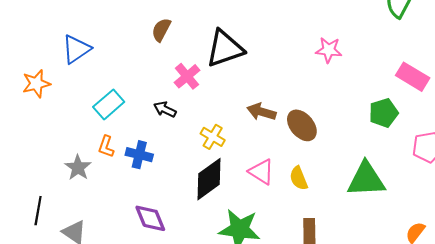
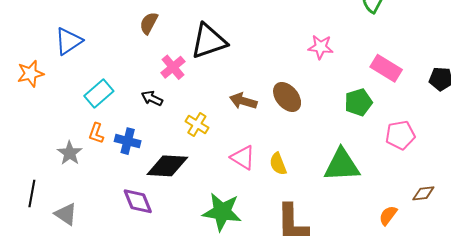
pink star: (329, 50) -> (321, 47), moved
brown ellipse: (302, 125) -> (287, 97), moved
black diamond: (209, 179) -> (167, 166), moved, turned 39

